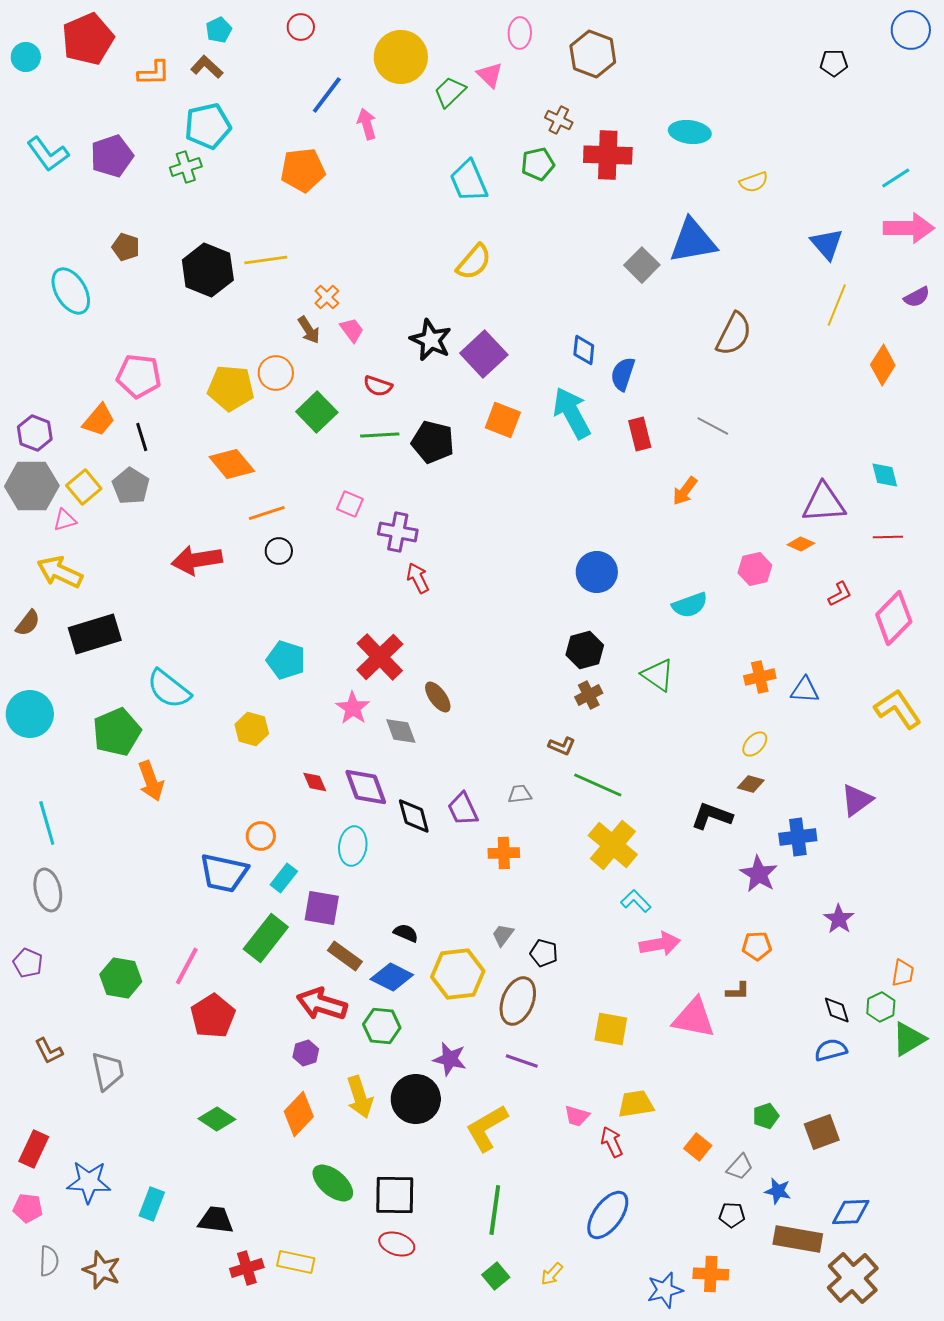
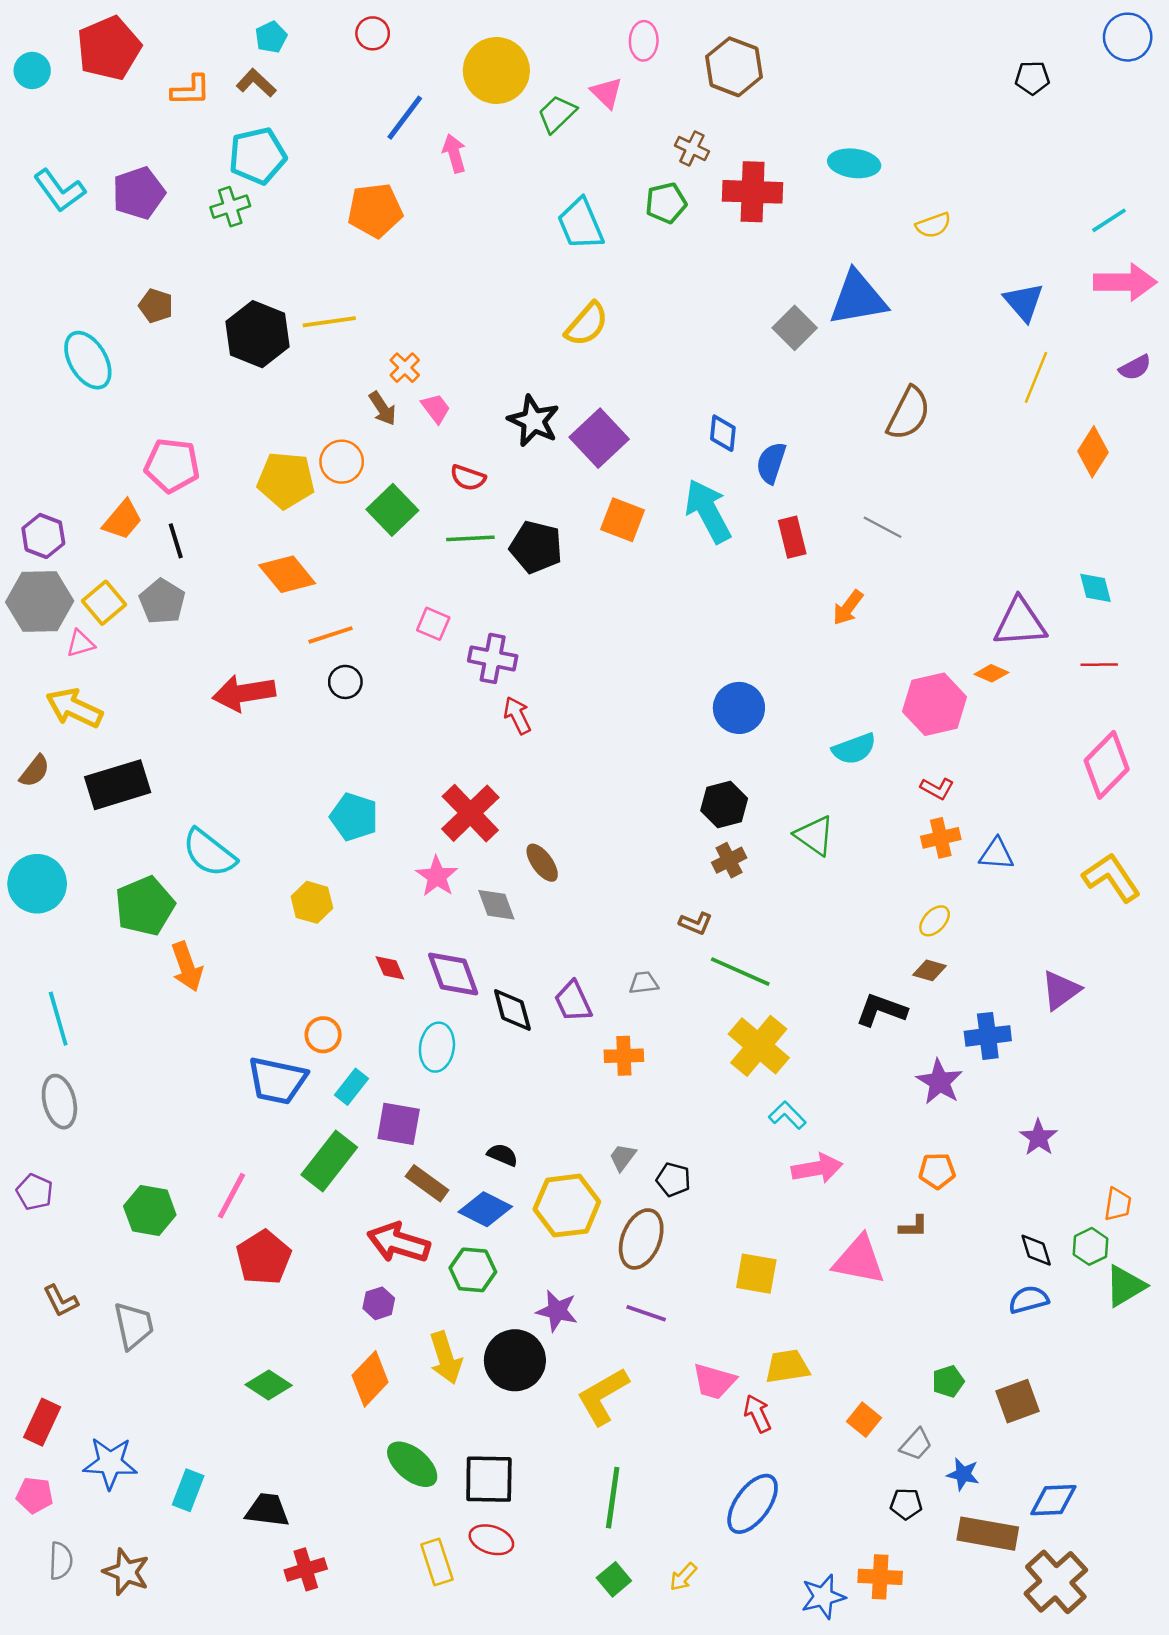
pink hexagon: (755, 569) -> (935, 704), size x1.5
red L-shape: (840, 594) -> (937, 788), moved, turned 56
pink trapezoid: (577, 1116) -> (714, 1381), size x1.4
yellow rectangle: (296, 1262) -> (437, 1562), moved, turned 60

